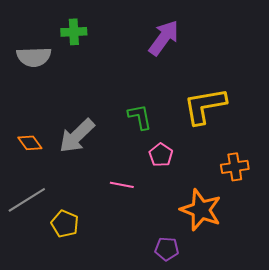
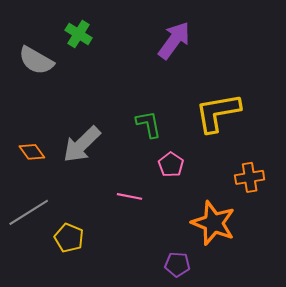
green cross: (74, 32) -> (79, 34), turned 35
gray semicircle: (34, 57) -> (36, 61), turned 32

